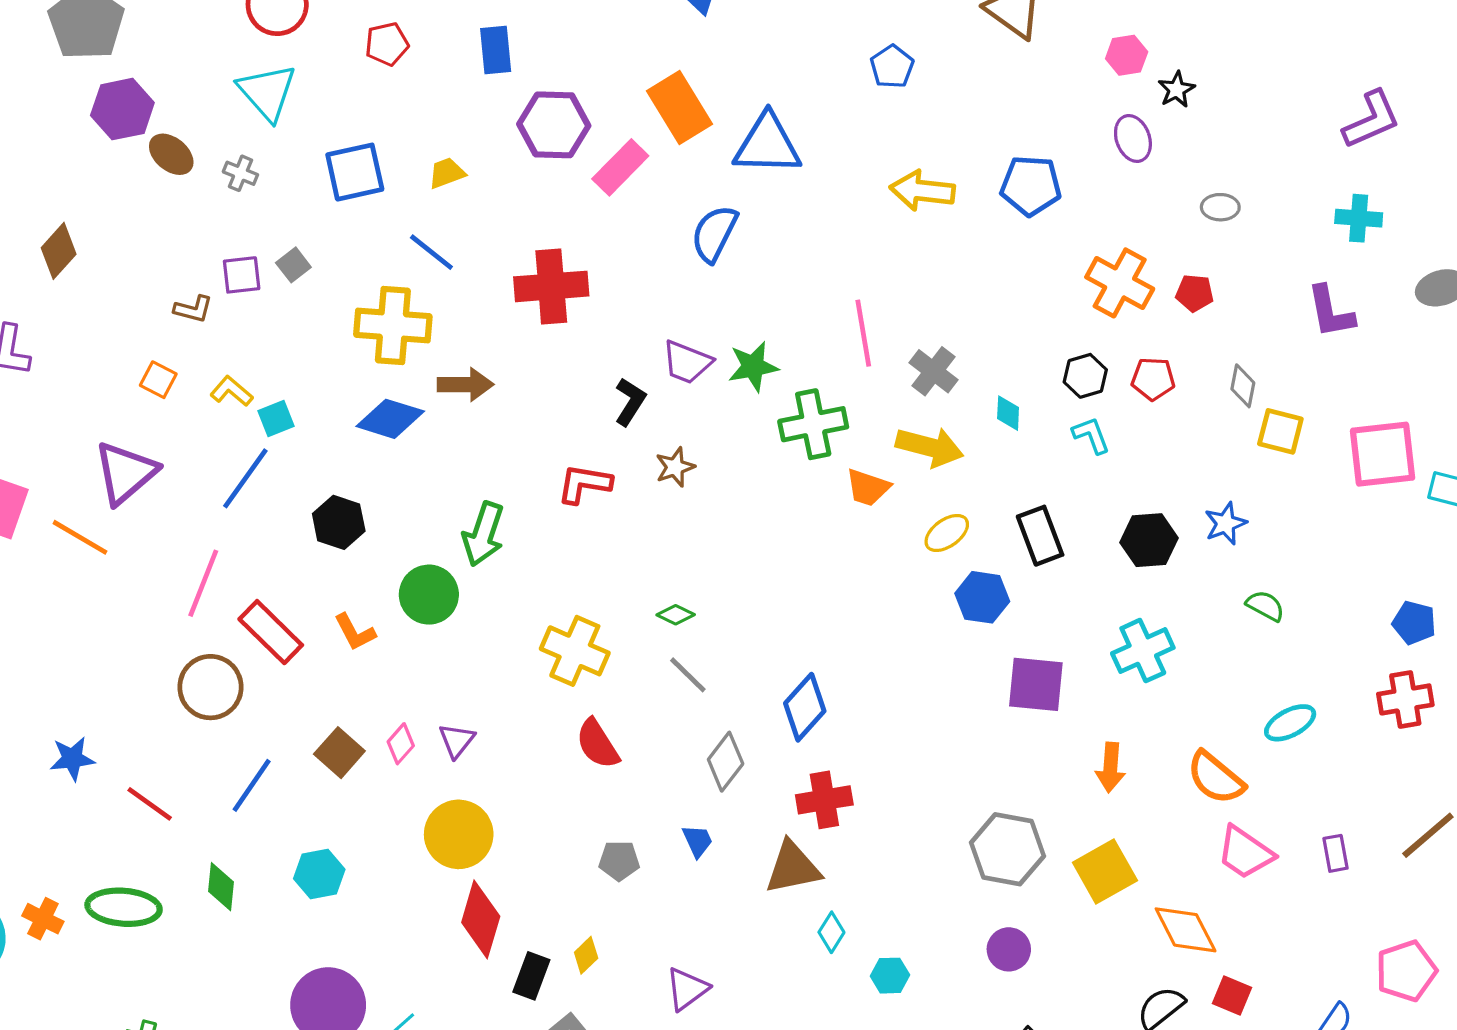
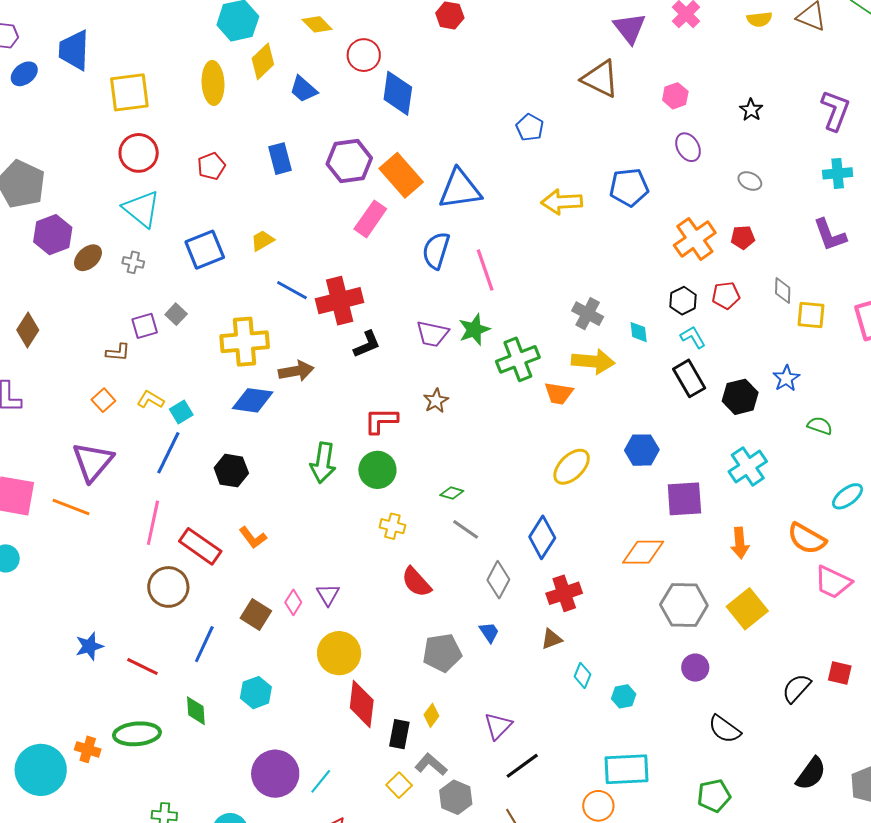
black star: (1177, 90) -> (751, 110), moved
purple L-shape: (1371, 120) -> (835, 110), turned -36
purple hexagon: (554, 125) -> (349, 161), moved
brown ellipse: (171, 154) -> (88, 258), turned -72
gray ellipse: (1220, 207) -> (750, 181), turned 35
blue line: (431, 252) -> (292, 290), moved
orange cross: (1120, 283) -> (695, 239), turned 36
pink line: (863, 333) -> (485, 270), moved
orange square: (158, 380) -> (103, 400), turned 30
black L-shape: (630, 402) -> (367, 344), moved, turned 44
yellow ellipse: (947, 533) -> (572, 467), moved, size x1.4
black rectangle: (1040, 536) -> (689, 378), moved
green circle: (429, 595) -> (377, 470), moved
yellow cross: (575, 651) -> (392, 526), size x0.6
gray pentagon: (619, 861) -> (442, 653), size x1.5
brown triangle: (793, 868) -> (552, 639), size x0.6
orange diamond: (1186, 930) -> (643, 552), moved, turned -54

